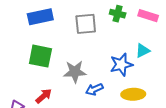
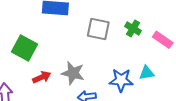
green square: (40, 56) -> (24, 48), moved
red arrow: (44, 96) -> (42, 77), moved

